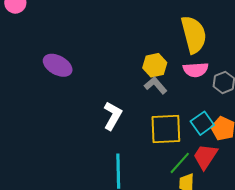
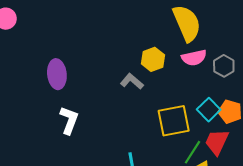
purple ellipse: (58, 65) -> (57, 74), turned 64
gray L-shape: (156, 85) -> (132, 81), moved
white L-shape: (113, 116) -> (69, 120), moved

